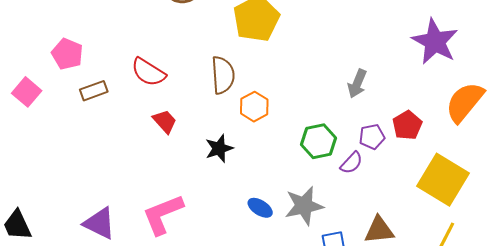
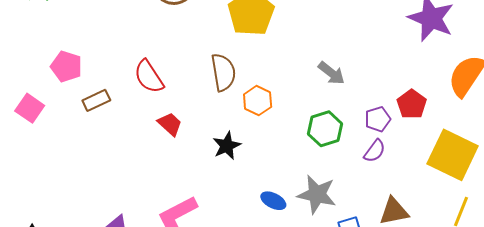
red semicircle: (148, 72) -> (149, 77), turned 30
gray arrow: (357, 84) -> (331, 73), moved, turned -68
purple semicircle: (351, 163) -> (375, 151), moved
gray star: (304, 206) -> (317, 194), turned 30

